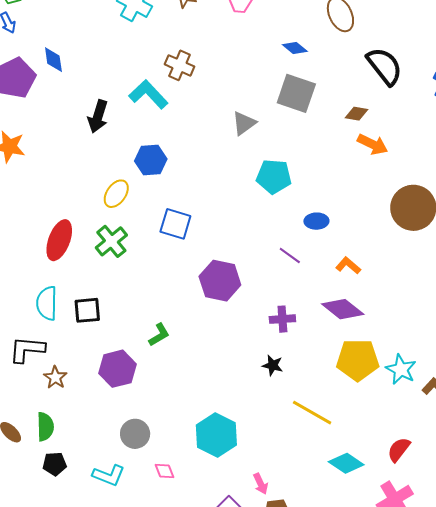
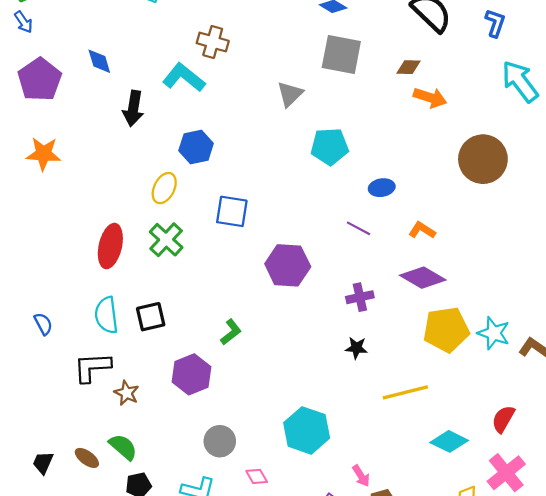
blue diamond: (53, 60) -> (99, 61), moved
yellow line: (312, 413) -> (405, 392), turned -36
green semicircle: (45, 427) -> (123, 447), turned -40

